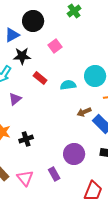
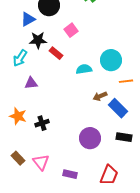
red rectangle: (40, 78) -> (56, 53), moved
purple triangle: (15, 99) -> (31, 83), turned 32
purple rectangle: (54, 174) -> (70, 174), moved, turned -48

